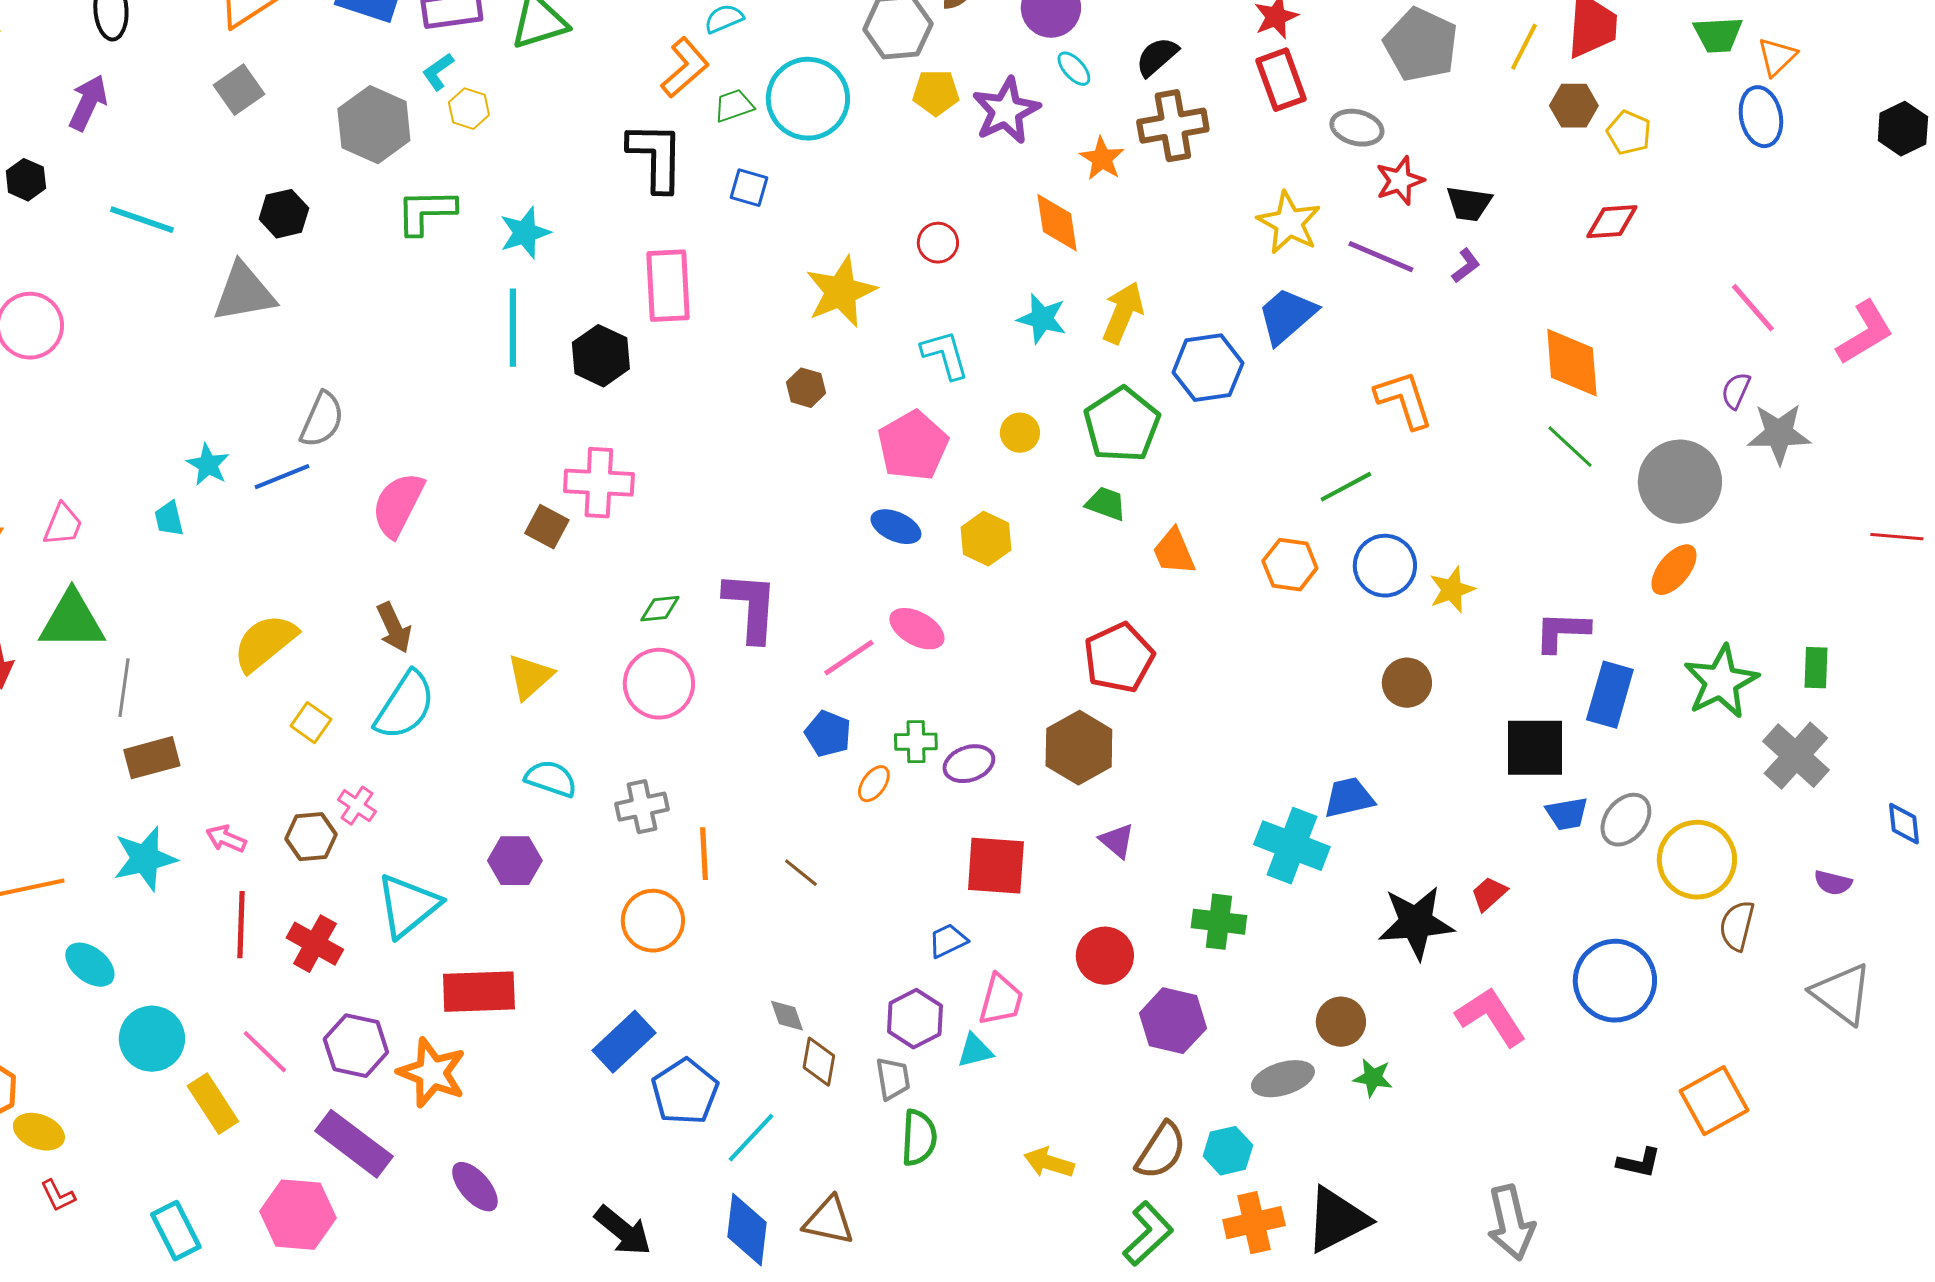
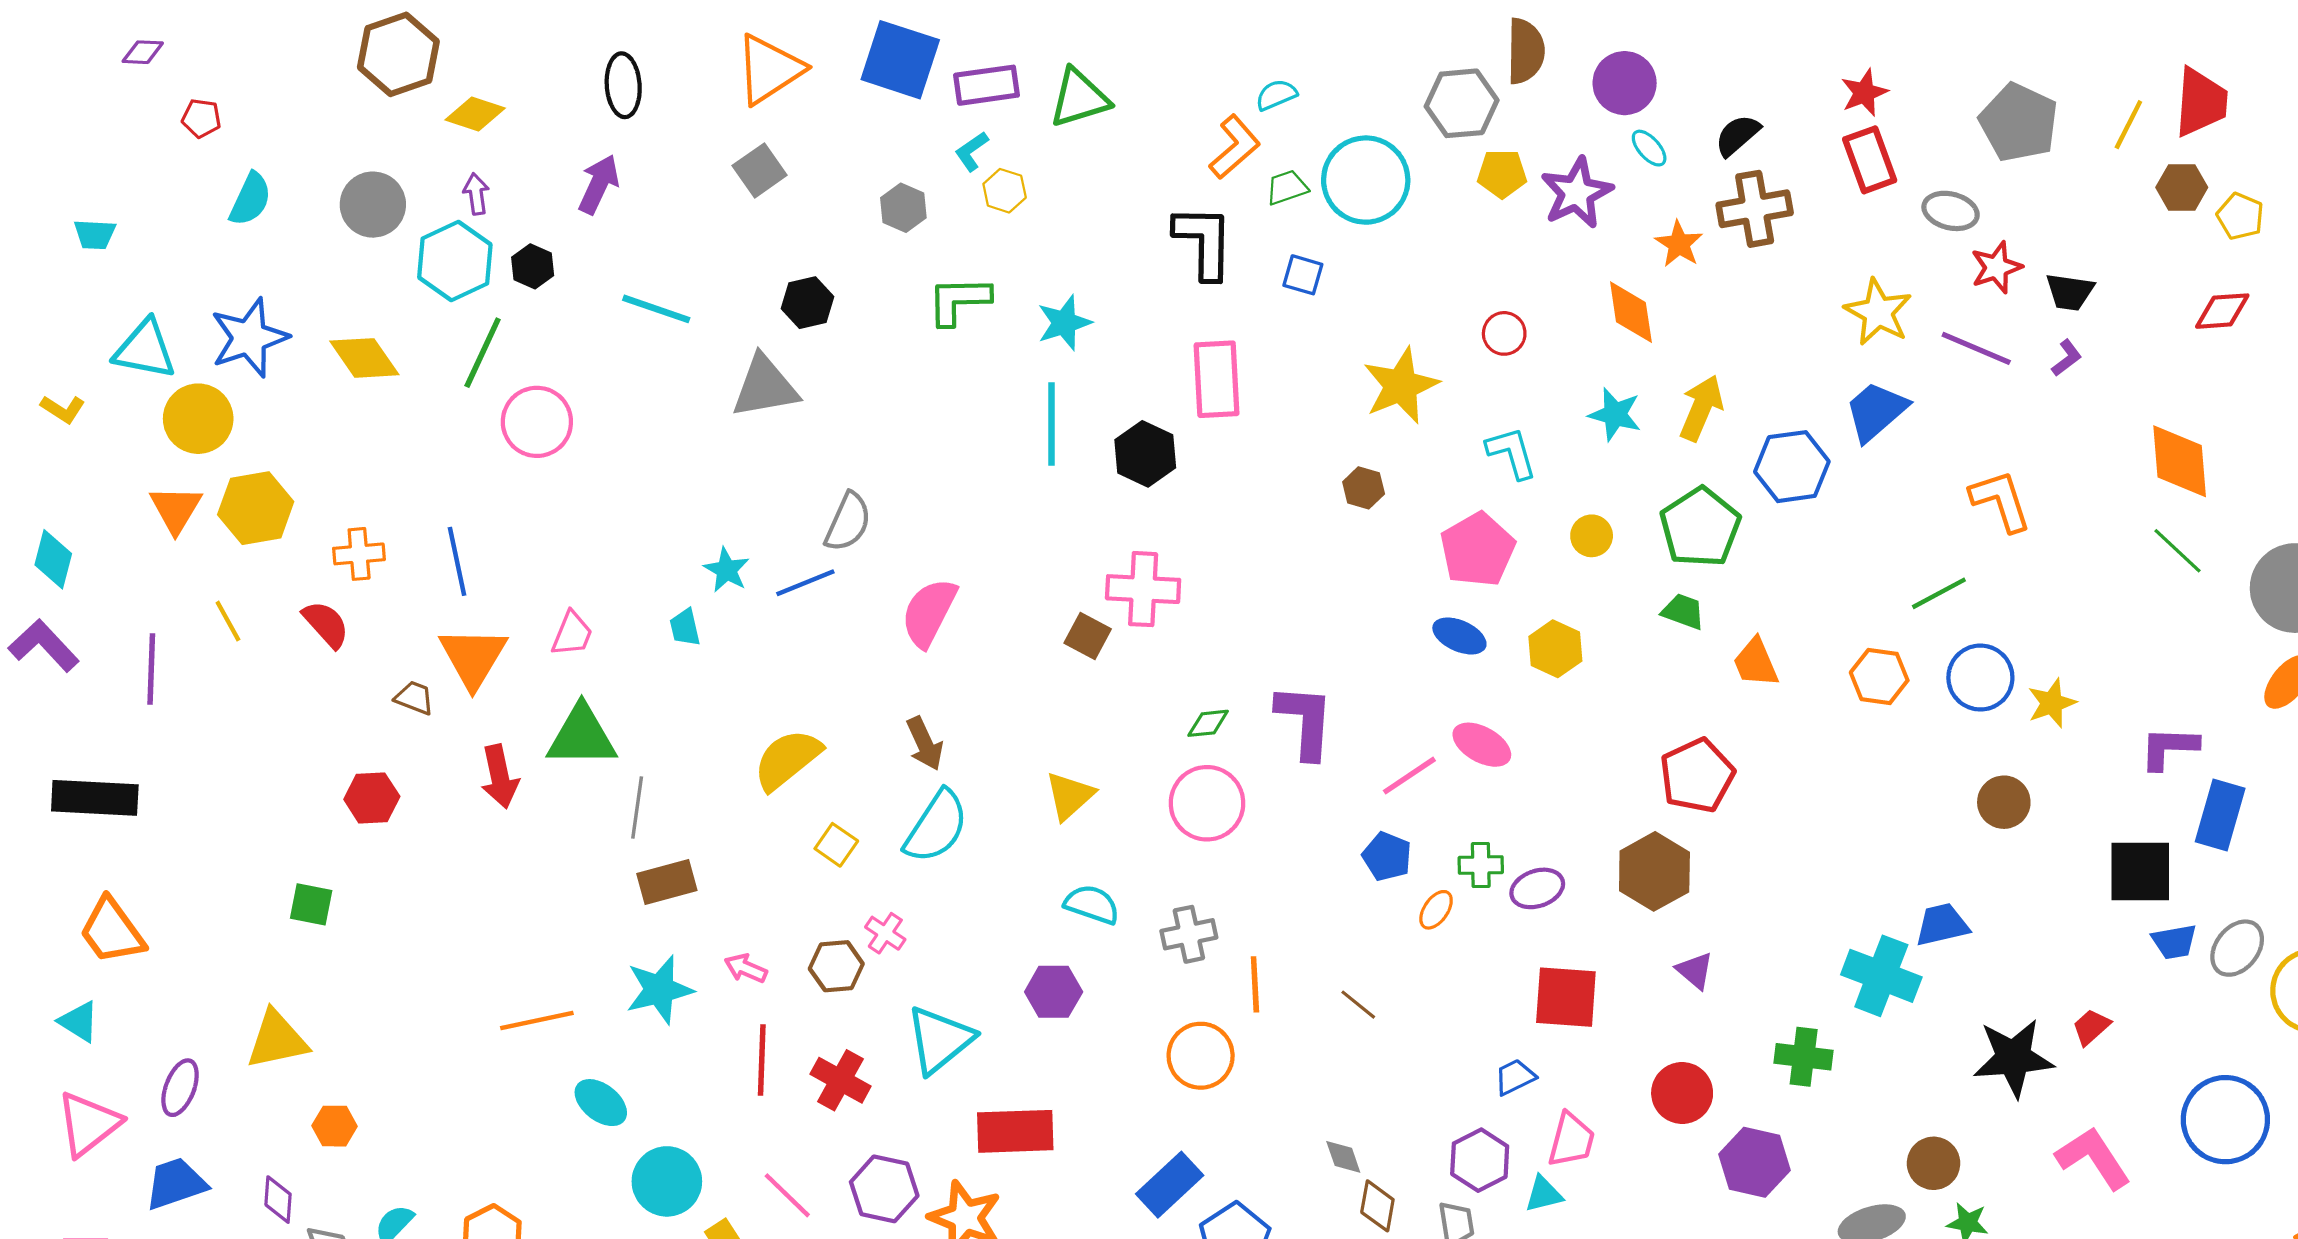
gray hexagon: (374, 125) -> (903, 208), size x0.6

